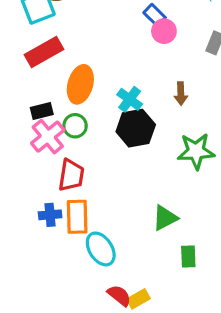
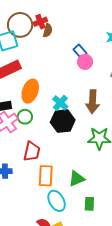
brown arrow: (181, 94) -> (93, 102), size x1.6
red trapezoid: (71, 175) -> (32, 151), moved
orange rectangle: (77, 217) -> (46, 176), moved
cyan ellipse: (101, 249) -> (57, 201), moved

